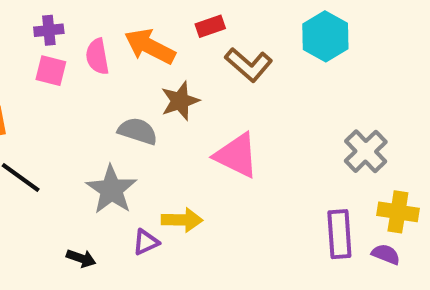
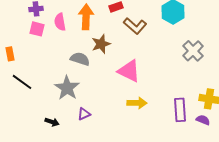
orange arrow: (150, 46) -> (86, 17), turned 65
gray cross: (366, 151) -> (193, 51), moved
yellow arrow: (182, 220) -> (137, 103), moved

